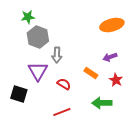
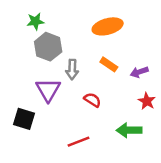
orange ellipse: (112, 25) -> (108, 26), moved
orange rectangle: (91, 73) -> (109, 64), moved
red semicircle: (64, 84) -> (92, 100), moved

